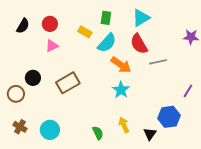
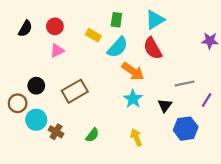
gray line: (158, 62) -> (185, 83), moved
brown cross: (20, 127) -> (56, 132), moved
cyan circle: (50, 130) -> (36, 120), moved
green semicircle: (98, 133) -> (92, 135), moved, turned 64
black triangle: (150, 134) -> (165, 105), moved

